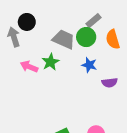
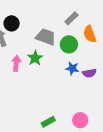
green circle: (86, 37) -> (69, 44), moved
blue star: (89, 65) -> (72, 68), moved
pink arrow: (29, 67) -> (16, 63), turned 77

